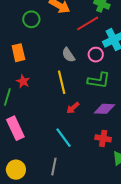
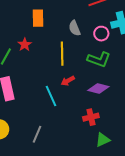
orange rectangle: (18, 53) -> (38, 18), moved
cyan line: (63, 138) -> (51, 96), moved
red cross: (103, 138) -> (91, 117), turned -35

